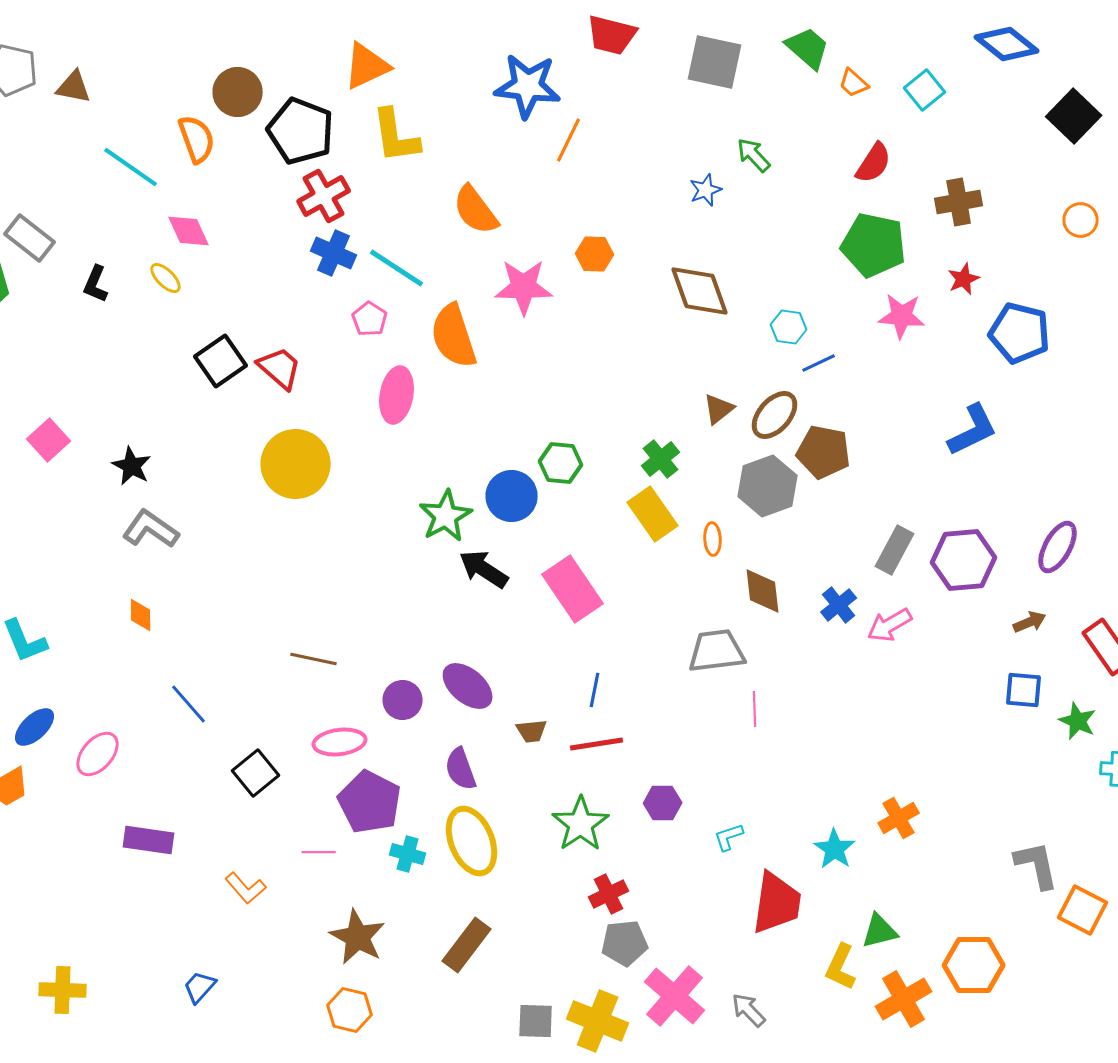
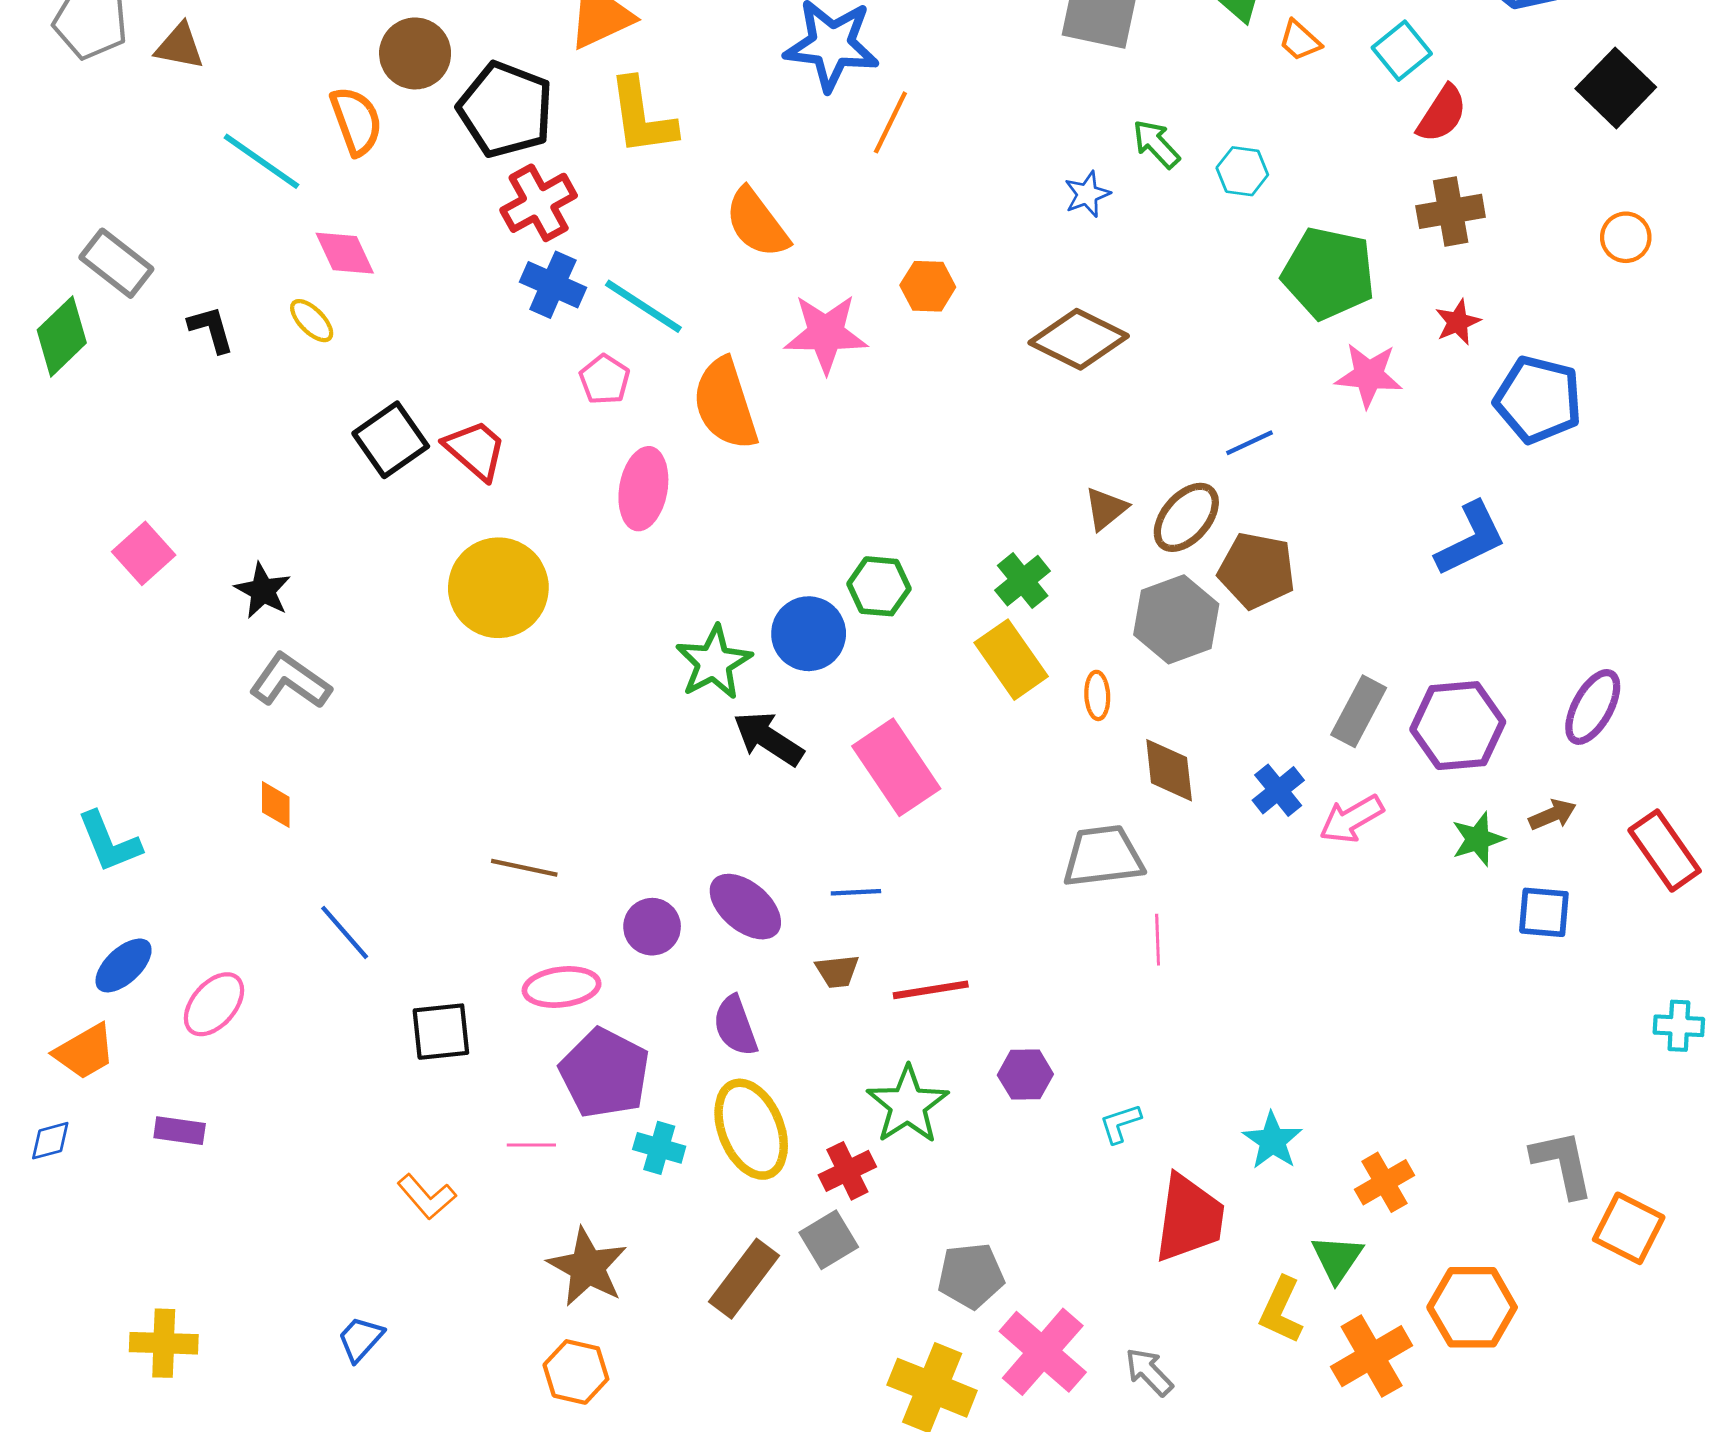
red semicircle: (874, 163) -> (1442, 114), moved
black L-shape: (96, 284) -> (211, 329), turned 141
brown diamond: (700, 291) -> (1079, 339), turned -44
cyan hexagon: (789, 327) -> (1242, 171), moved
blue line: (595, 690) -> (856, 892), moved, turned 76
green star: (1078, 721) -> (1478, 839), moved, turned 30
black square: (256, 773) -> (441, 1032), turned 33
orange cross: (899, 818) -> (1385, 1182), moved
purple rectangle: (149, 840) -> (180, 1131), moved, size x0.7
red cross: (609, 894) -> (847, 1171), moved
green triangle: (880, 931) -> (1337, 1258), turned -42
gray square: (536, 1021) -> (829, 1240), moved, turned -33

